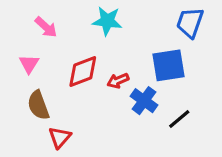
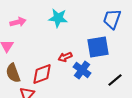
pink arrow: (46, 27) -> (18, 22), turned -56
red diamond: (83, 72) -> (42, 74), moved
black line: (179, 119) -> (115, 80), moved

